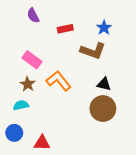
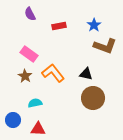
brown L-shape: (93, 51) -> (105, 46), moved
black triangle: (104, 84) -> (86, 74), moved
cyan semicircle: (21, 105) -> (35, 103), moved

